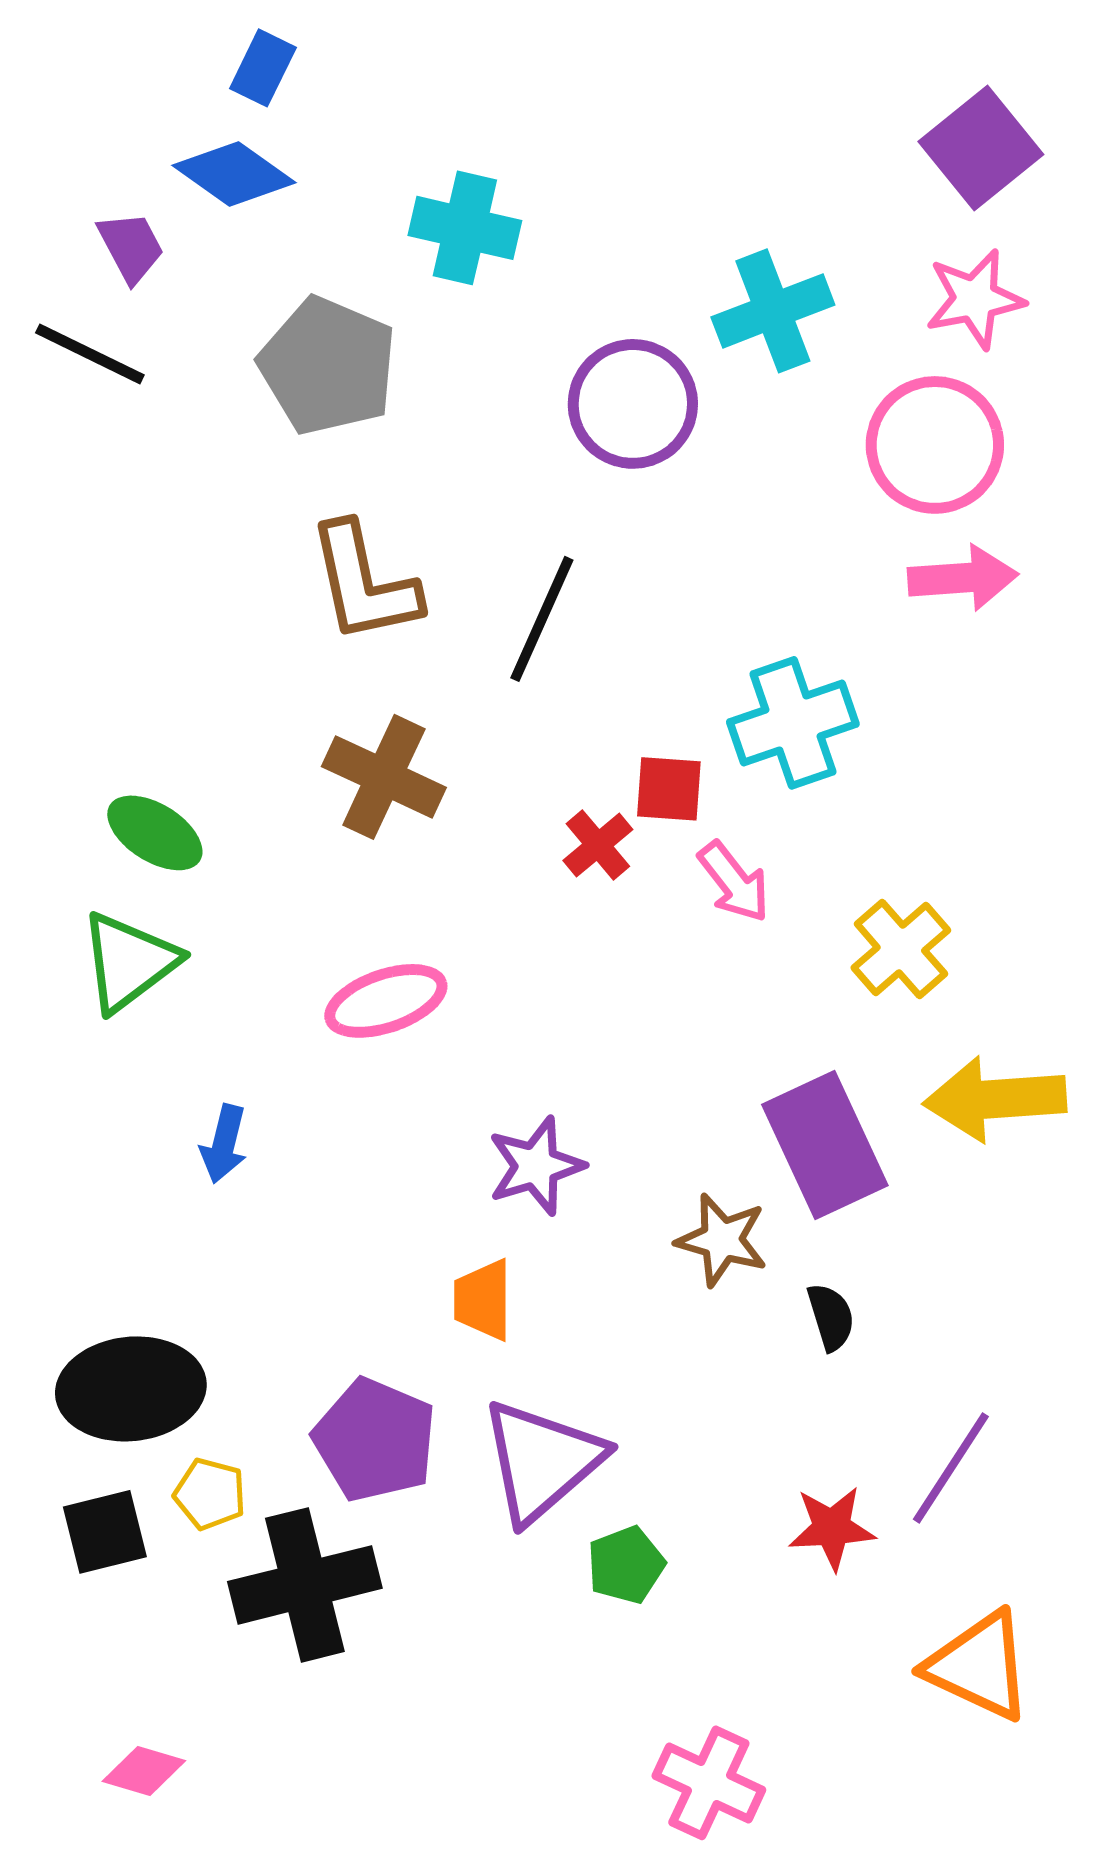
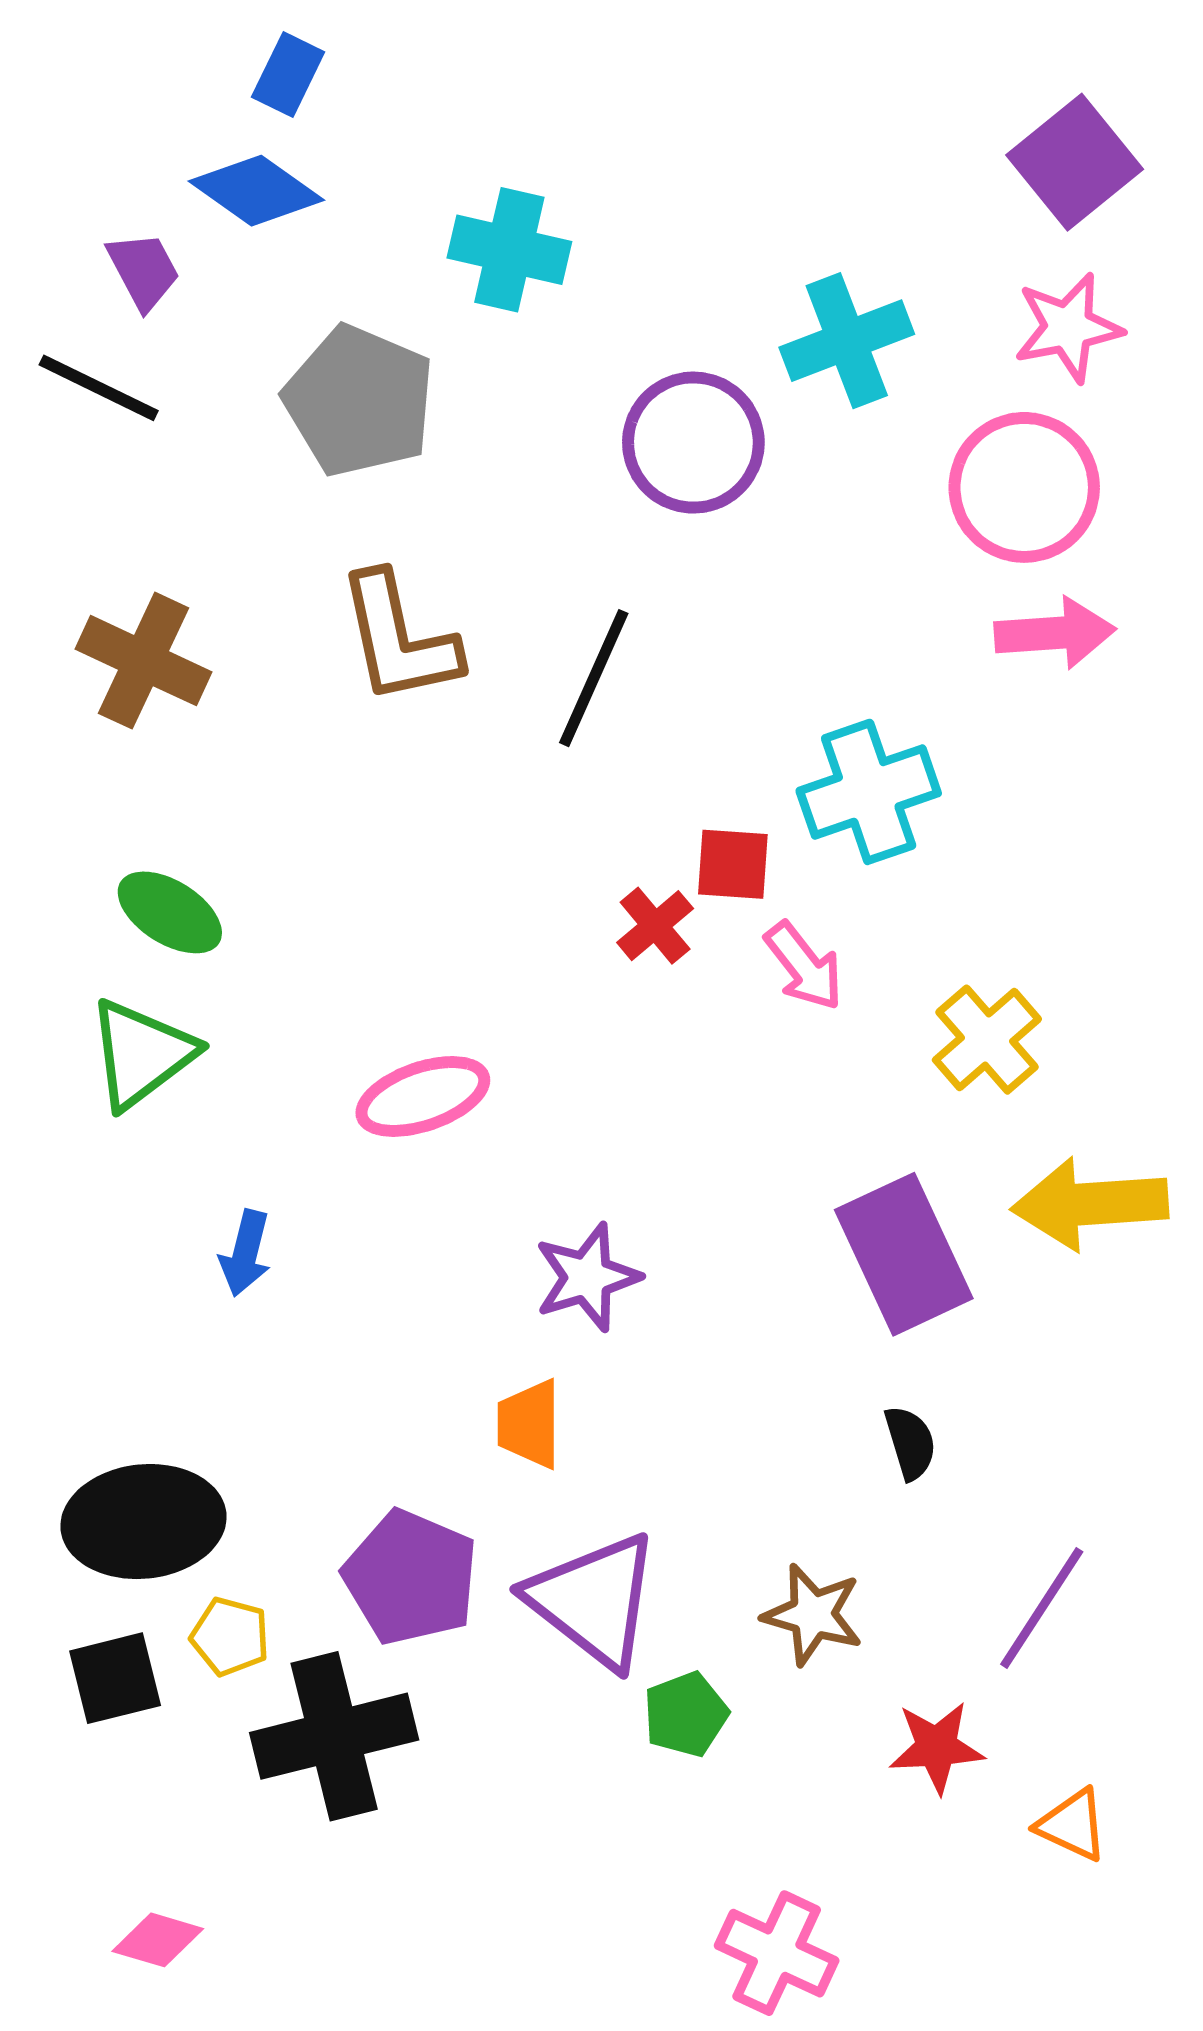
brown cross: (384, 777) -> (144, 661), moved
brown star: (722, 1240) -> (813, 1615), moved
purple triangle: (542, 1461) -> (594, 1600), turned -41
red star: (832, 1528) -> (937, 1747), moved
orange triangle: (979, 1666) -> (1072, 1825), size x0.6

